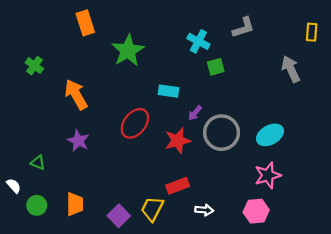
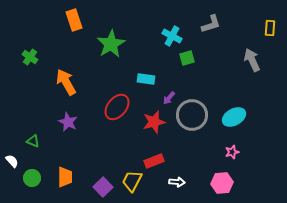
pink star: (268, 175) -> (232, 152), size x0.6

